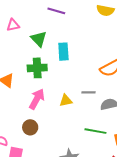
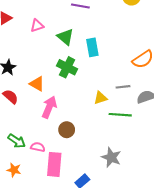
green cross: (37, 68) -> (67, 67), turned 36
pink arrow: (37, 99) -> (49, 107), moved
green line: (95, 131) -> (120, 115), moved

